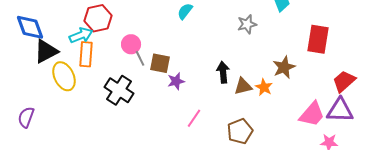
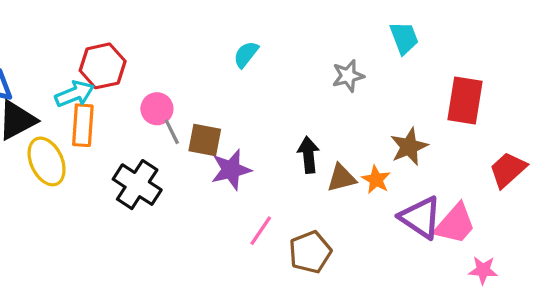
purple star: (176, 81) -> (231, 170), size x1.4
purple triangle: (340, 110) -> (421, 217), moved, turned 32
brown pentagon: (240, 131) -> (310, 252), moved

